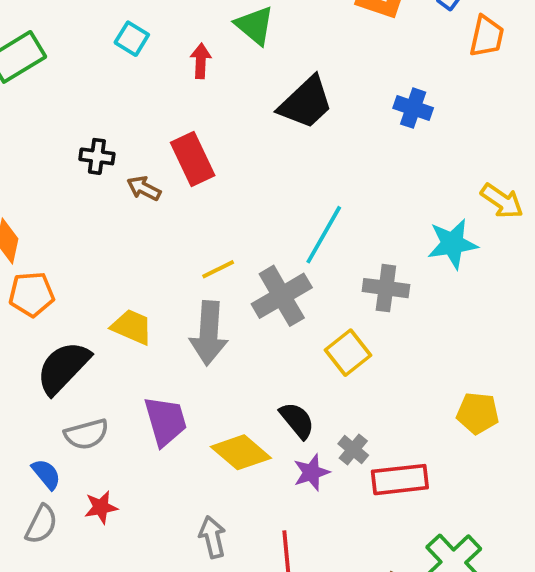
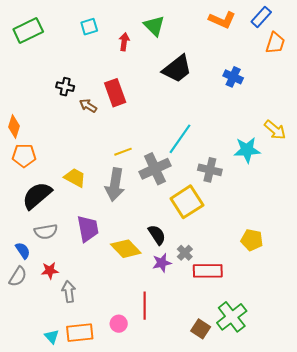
cyan square: (132, 39) -> (89, 27), turned 36
yellow square: (348, 353) -> (187, 202), size x1.4
gray arrow: (212, 537) -> (69, 292), moved

